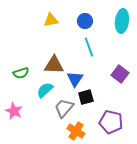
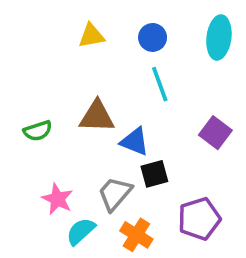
blue triangle: (75, 79) -> (135, 142), turned -42
cyan semicircle: (45, 90) -> (81, 231), moved
pink star: (14, 111) -> (57, 199), moved
purple pentagon: (111, 122) -> (199, 219), turned -30

